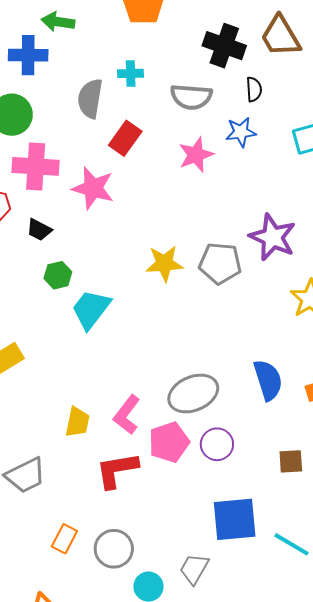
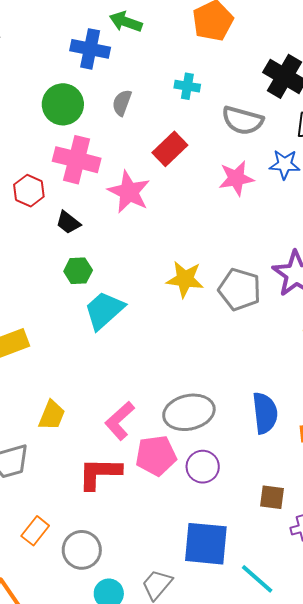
gray semicircle: (90, 98) -> (122, 103), moved, size x0.7
yellow trapezoid: (77, 422) -> (52, 415), moved

